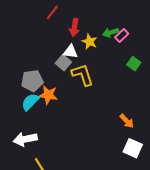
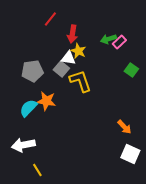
yellow star: (90, 42) -> (78, 51), moved
gray pentagon: (32, 81) -> (32, 71), moved

